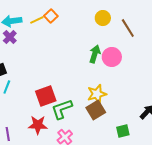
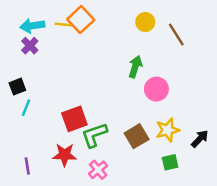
orange square: (51, 16) -> (81, 20), size x1.5
yellow line: (37, 20) -> (63, 25), turned 32
pink circle: (112, 57) -> (156, 89), moved
yellow star: (97, 94) -> (168, 130), moved

